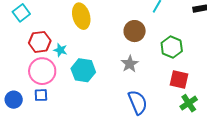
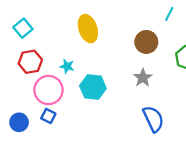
red hexagon: (40, 42) -> (30, 62), moved
blue square: (41, 95) -> (48, 116), turned 32

